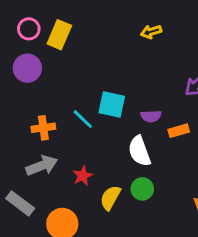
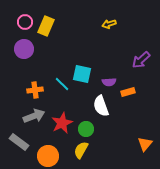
red star: (83, 176) -> (62, 123), size x1.5
green circle: (142, 189) -> (86, 129), moved
yellow semicircle: (110, 198) -> (81, 150), moved

